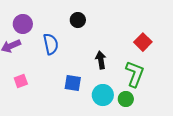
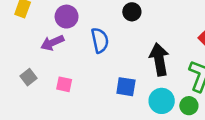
black arrow: (101, 60) -> (159, 59), size x1.5
pink square: (21, 81) -> (64, 84), turned 32

